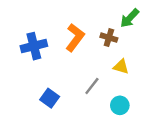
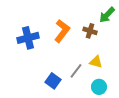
yellow triangle: (121, 67) -> (96, 62), moved
blue square: (50, 98) -> (53, 81), moved

